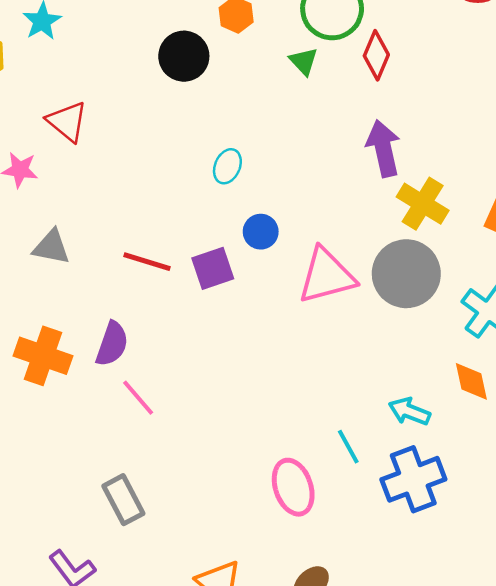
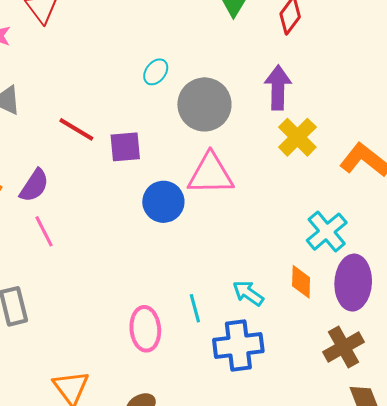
blue circle: (261, 232) -> (163, 202), moved, size x1.5
gray circle: (406, 274) -> (204, 104), moved

